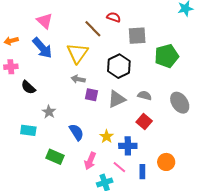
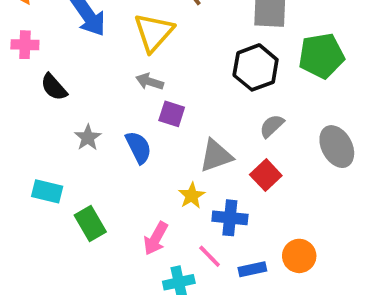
black hexagon: (119, 66) -> (256, 67), moved
gray semicircle: (145, 95) -> (272, 126), turned -64
gray triangle: (117, 99) -> (216, 156), moved
cyan rectangle: (28, 130) -> (47, 191), moved
blue semicircle: (76, 132) -> (138, 147), moved
green rectangle: (55, 157) -> (90, 224), turned 30
blue rectangle: (142, 172) -> (252, 269), turned 72

